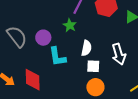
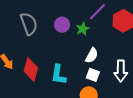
purple circle: (43, 38) -> (62, 25), moved
cyan L-shape: (57, 57) -> (58, 75), moved

